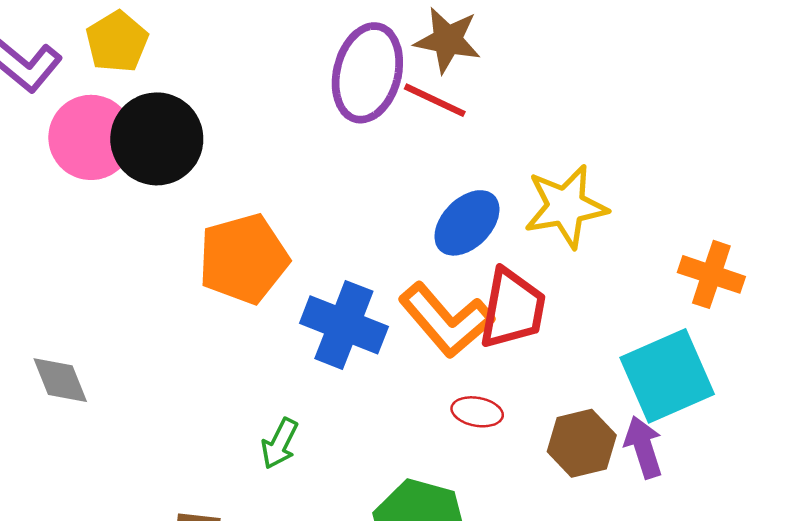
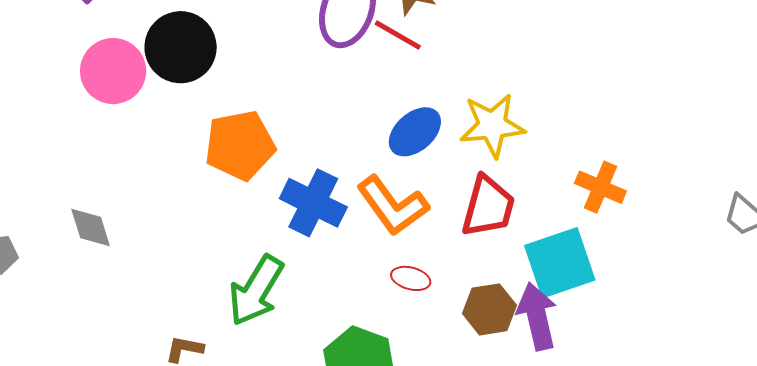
pink circle: (91, 137) -> (113, 71), moved
red trapezoid: (512, 309) -> (488, 206), moved
green arrow: (280, 444) -> (256, 290), size x1.8
purple arrow: (643, 447) -> (537, 316), size x1.4

